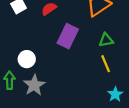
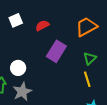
green triangle: (106, 40) -> (90, 58), turned -40

